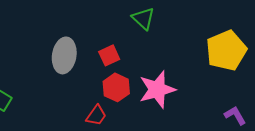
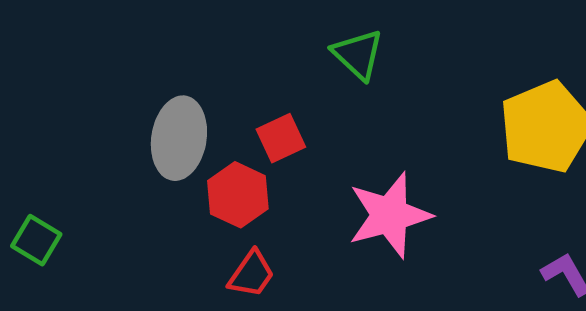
red hexagon: (116, 87) -> (238, 195), moved

